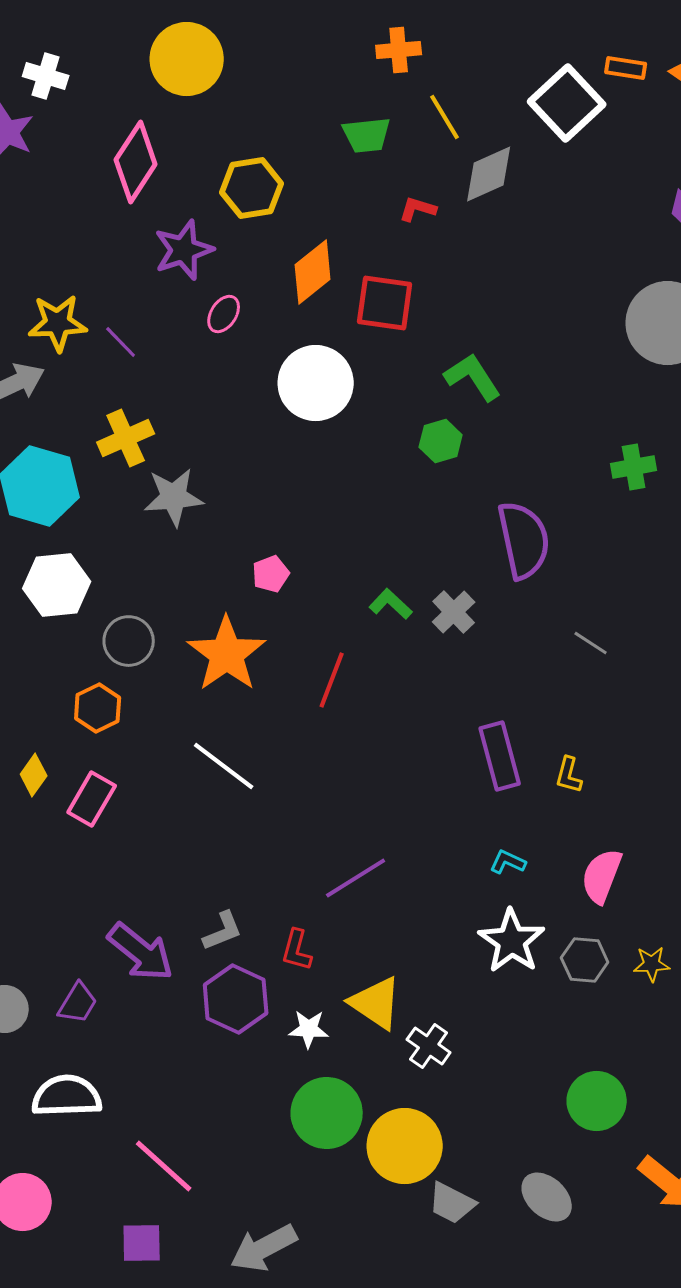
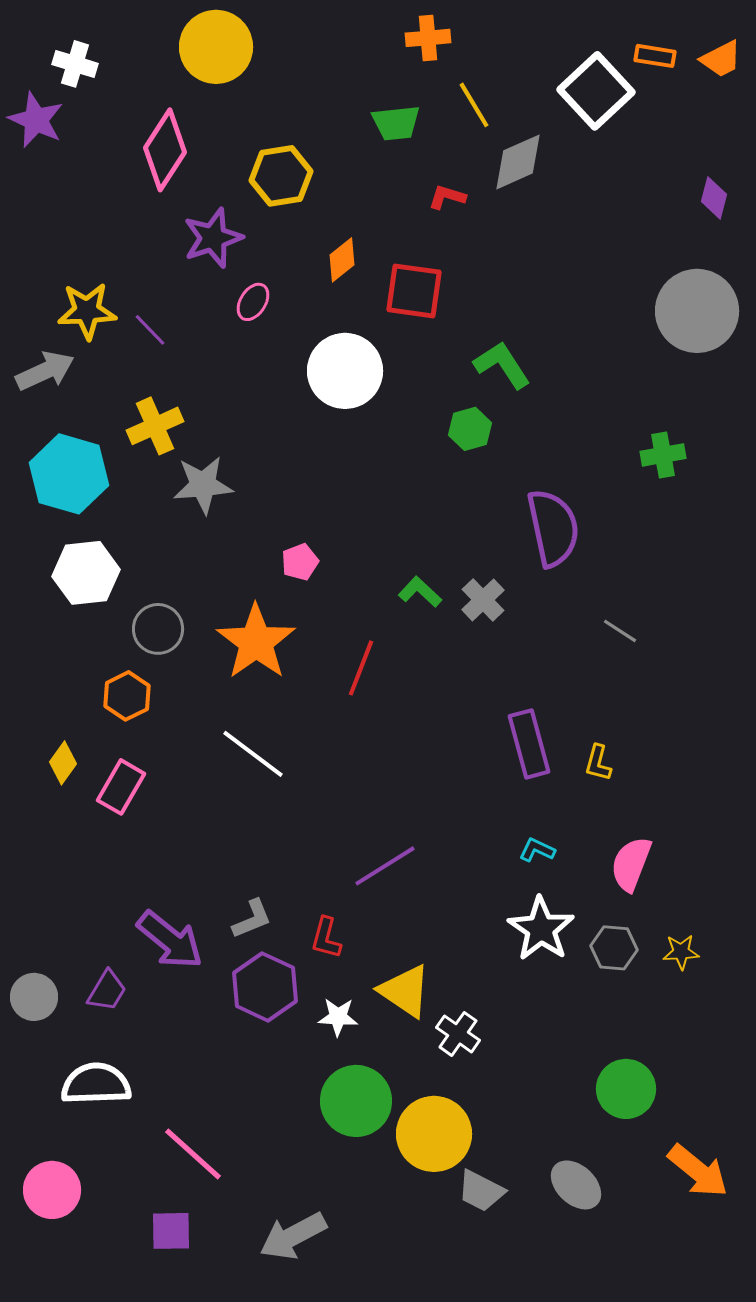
orange diamond: (313, 272) -> (342, 260), size x0.7

